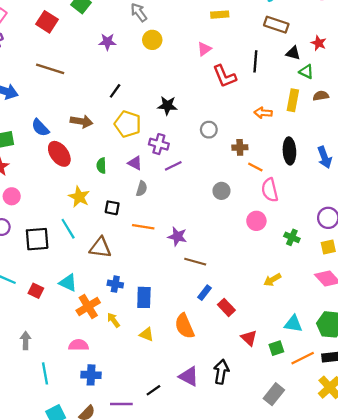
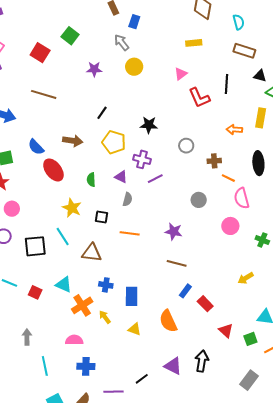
purple star: (177, 237) -> (174, 232), moved

